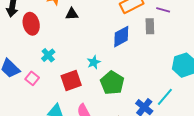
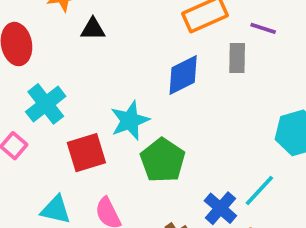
cyan cross: (48, 55) -> (46, 104), size x1.5
cyan star: (94, 62) -> (130, 121), size x1.5

